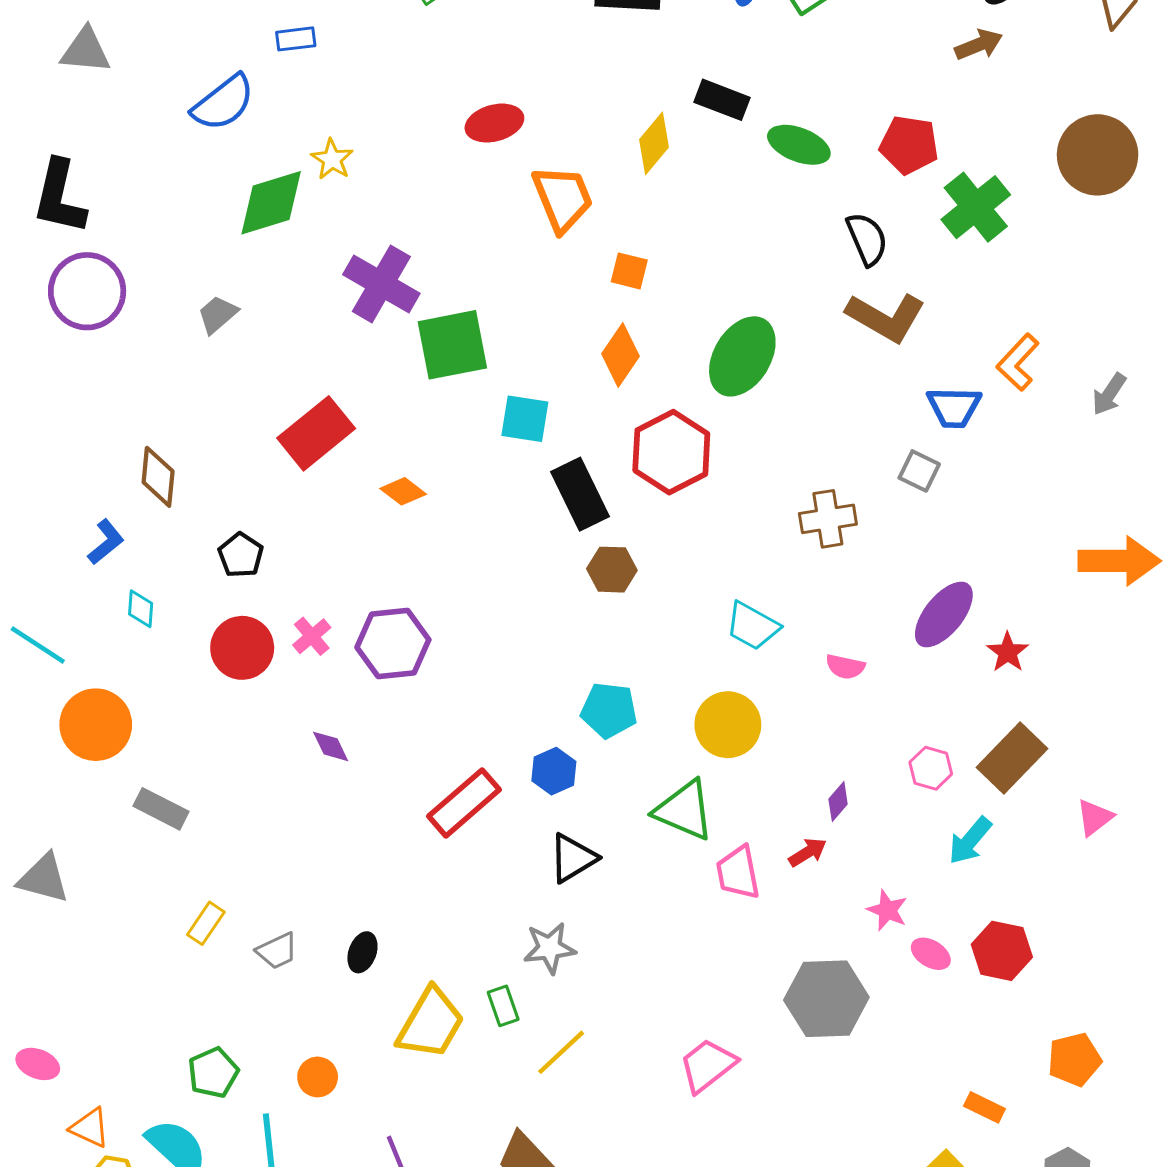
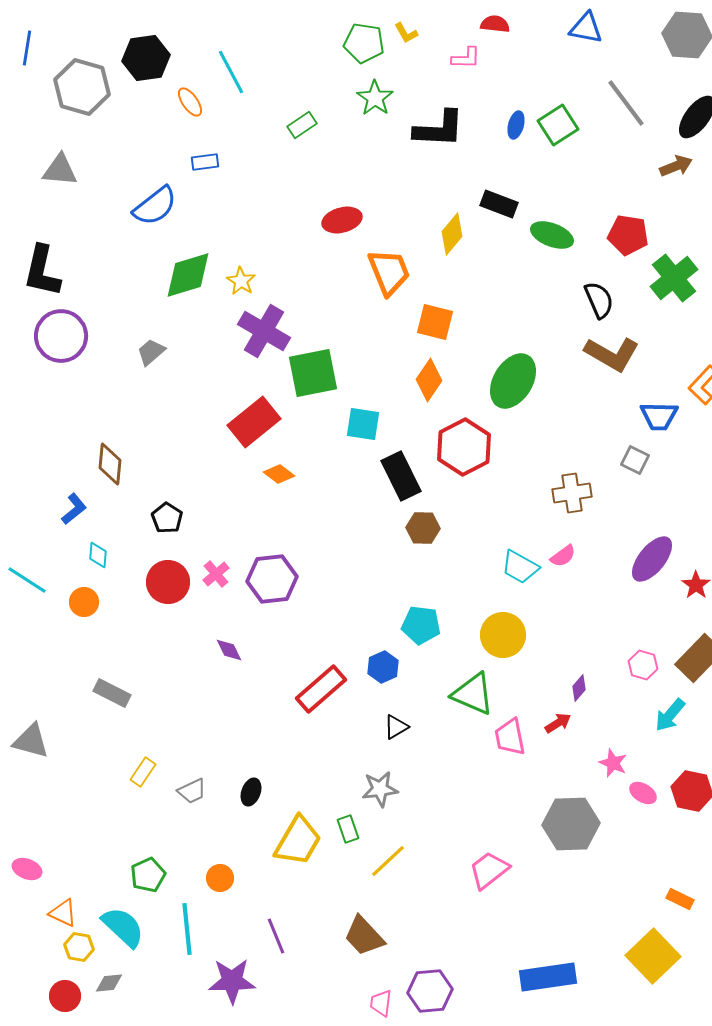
yellow star: (332, 159) -> (241, 281), moved
orange square: (629, 271) -> (435, 322), size x1.4
red rectangle: (316, 433) -> (254, 422), moved
pink semicircle: (845, 667) -> (563, 556), moved, turned -48
orange circle: (96, 725) -> (84, 602), moved, size x0.6
black triangle: (573, 858) -> (396, 727), size x0.7

